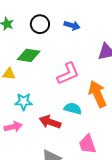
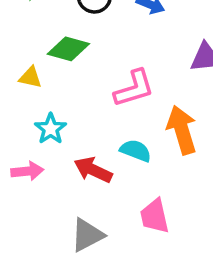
cyan star: (24, 102) -> (51, 129), turned 30

